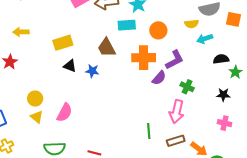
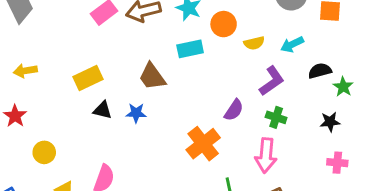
yellow semicircle: (192, 24) -> (254, 43), moved
cyan rectangle: (127, 25) -> (190, 49), moved
orange circle: (158, 30) -> (224, 24), moved
orange cross: (144, 58) -> (203, 144), moved, turned -30
purple L-shape: (175, 60) -> (272, 81), moved
yellow circle: (35, 99) -> (44, 152), moved

